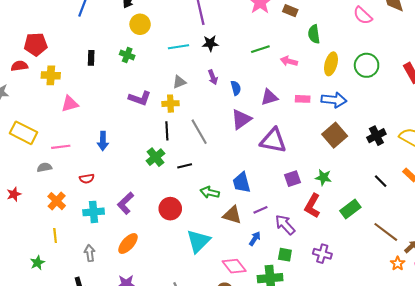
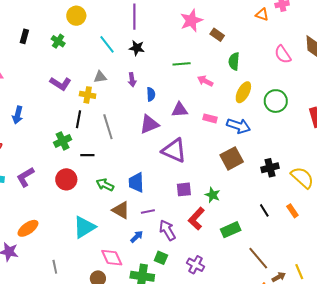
cyan line: (179, 47) -> (107, 44), turned 48
red circle: (170, 209) -> (66, 179), moved
orange ellipse: (128, 243) -> (28, 228), moved

